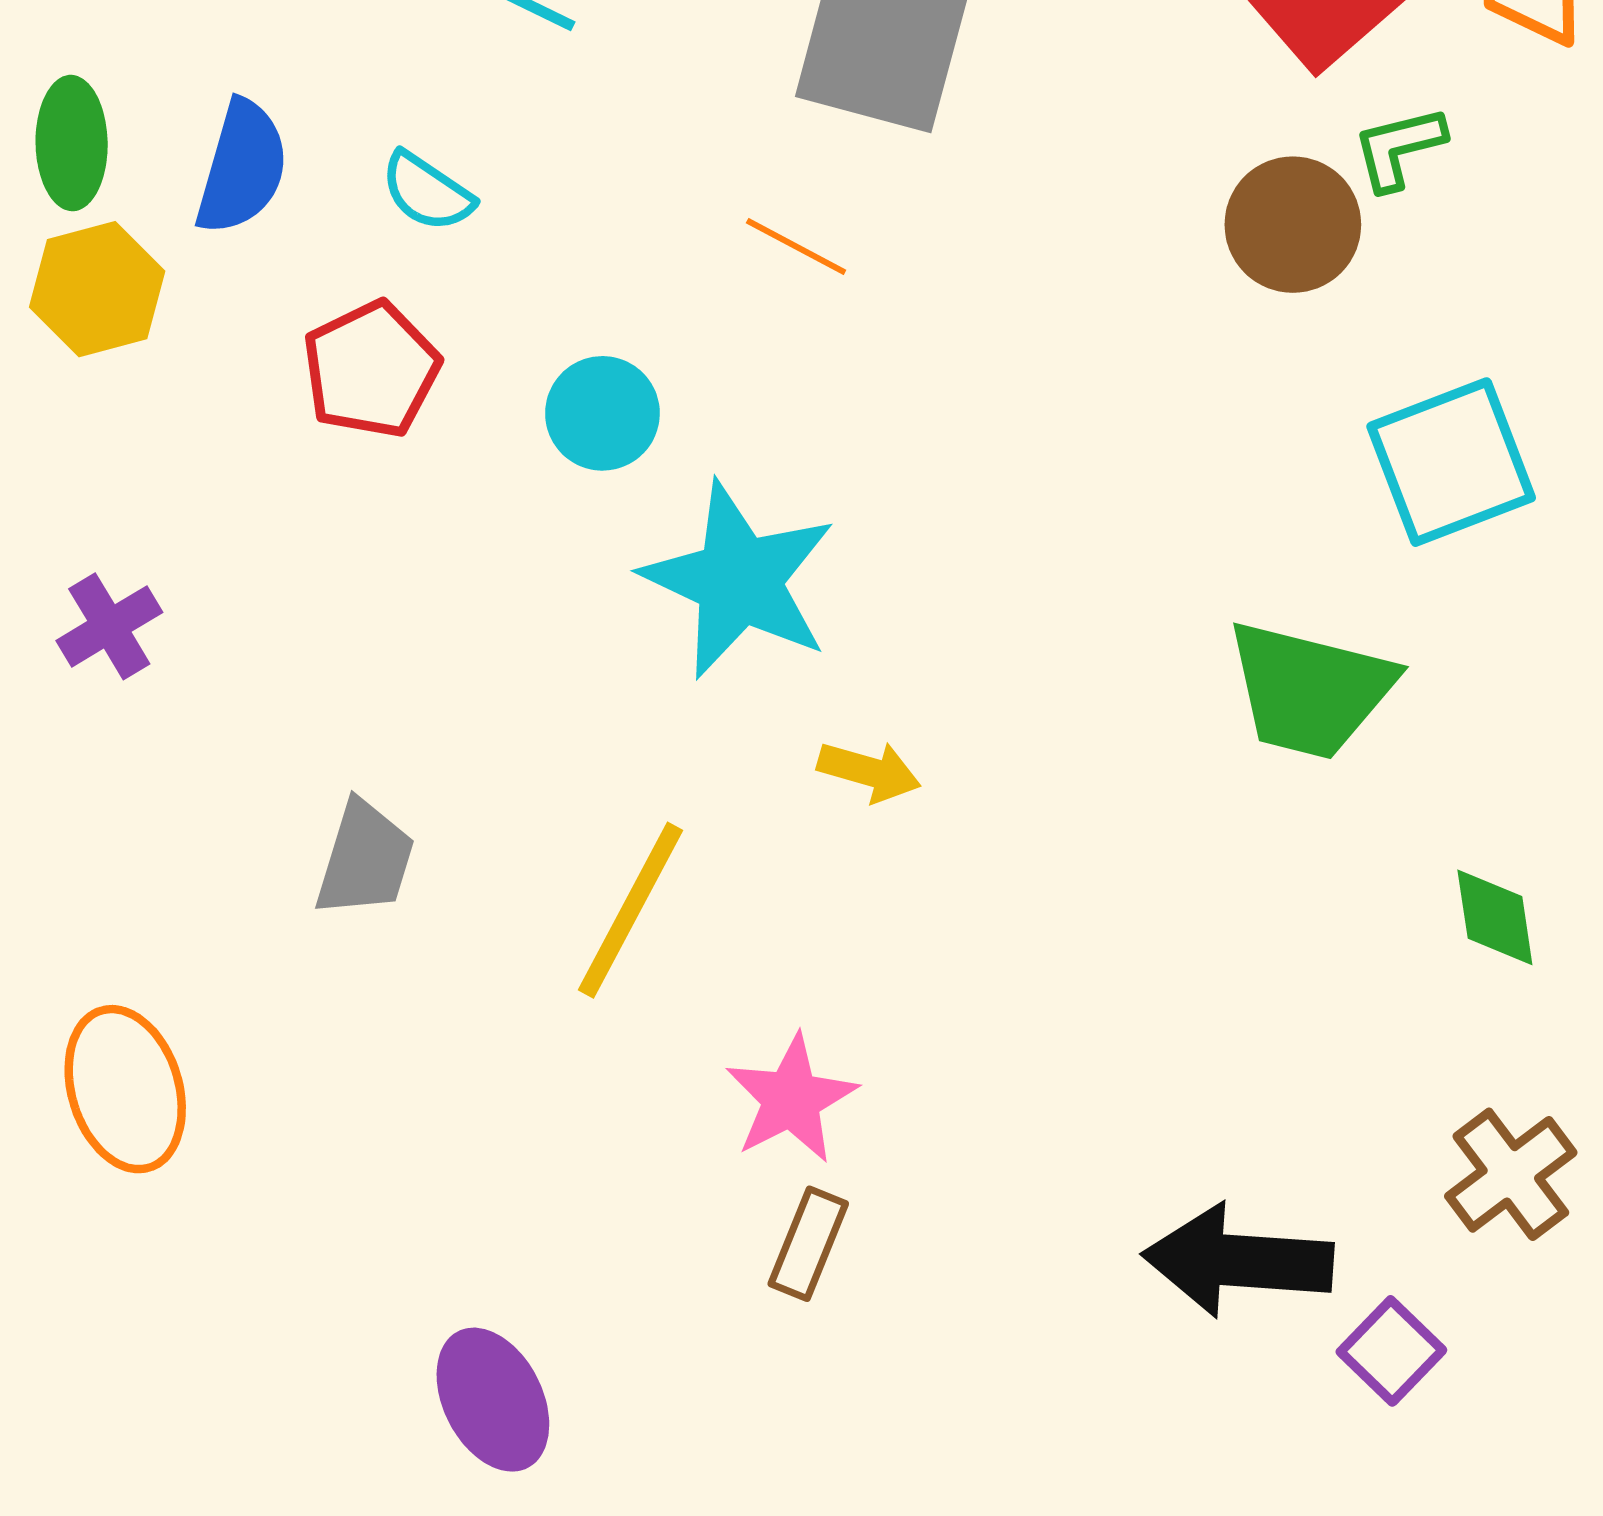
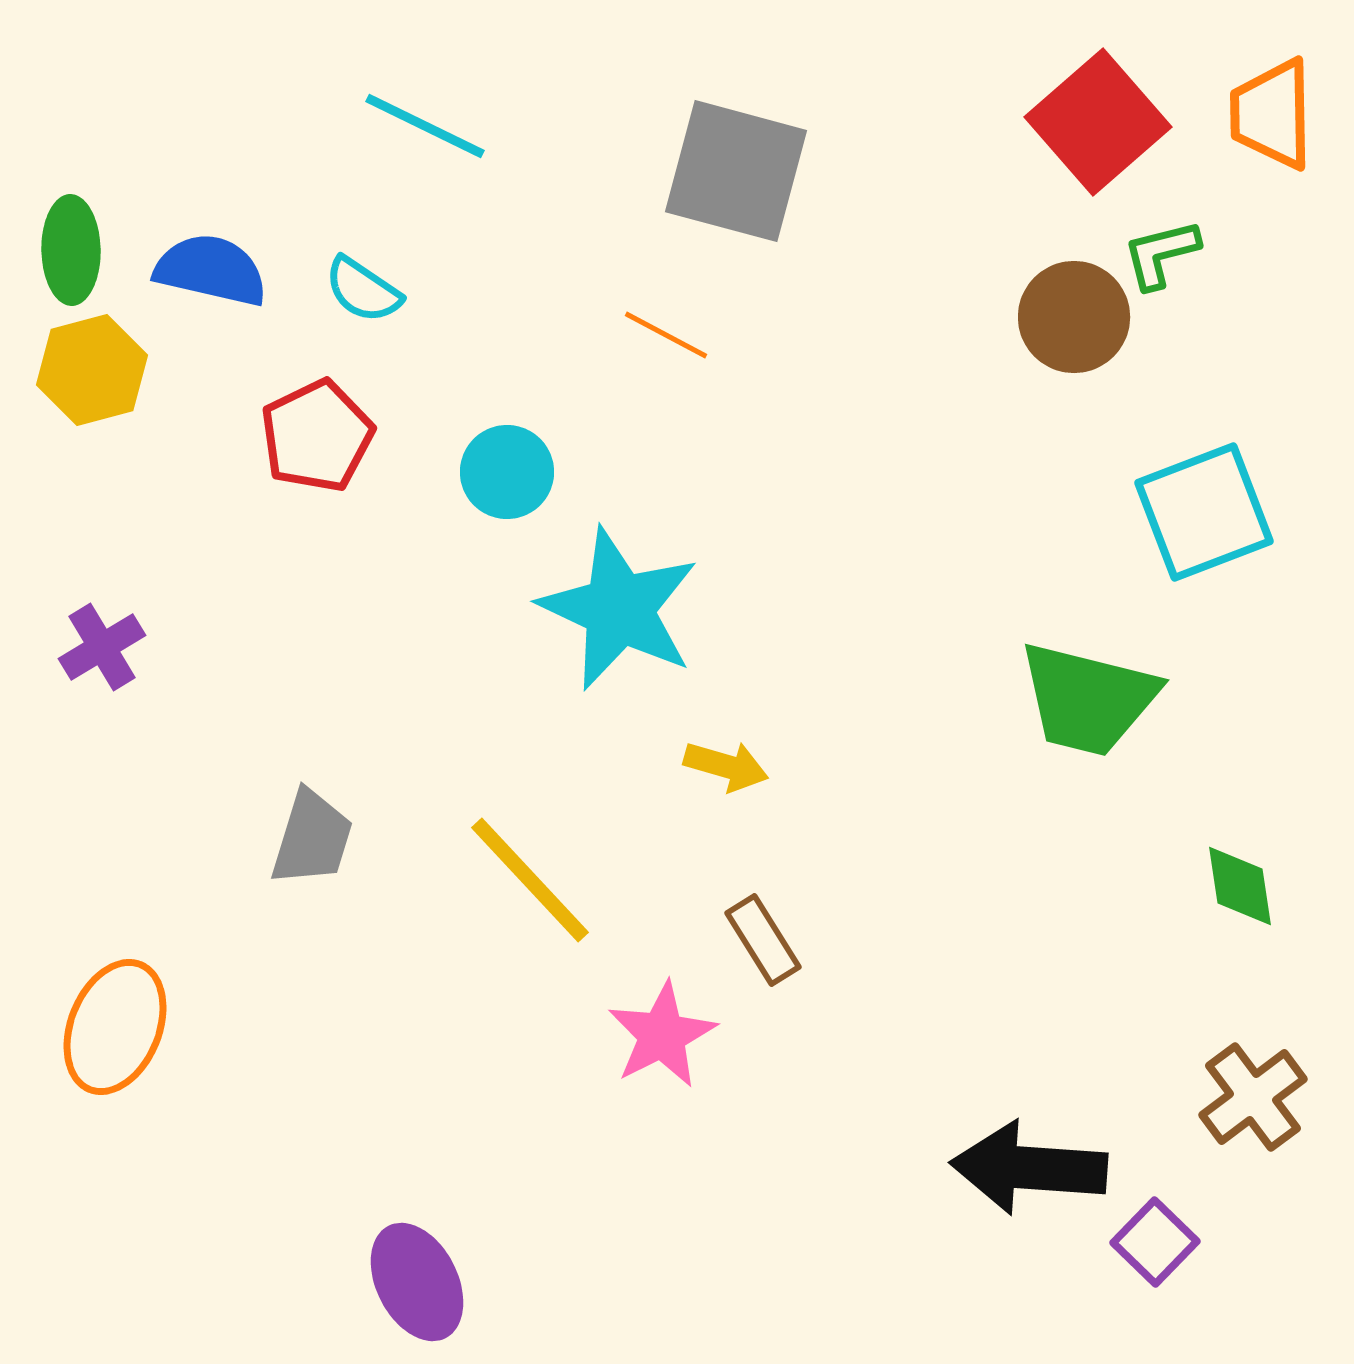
blue semicircle: (242, 167) -> (211, 270), turned -93
yellow line: (630, 910) -> (530, 880), turned -71
orange ellipse: (125, 1089) -> (115, 1027), turned 39
brown rectangle: (808, 1244) -> (763, 940), moved, turned -54

